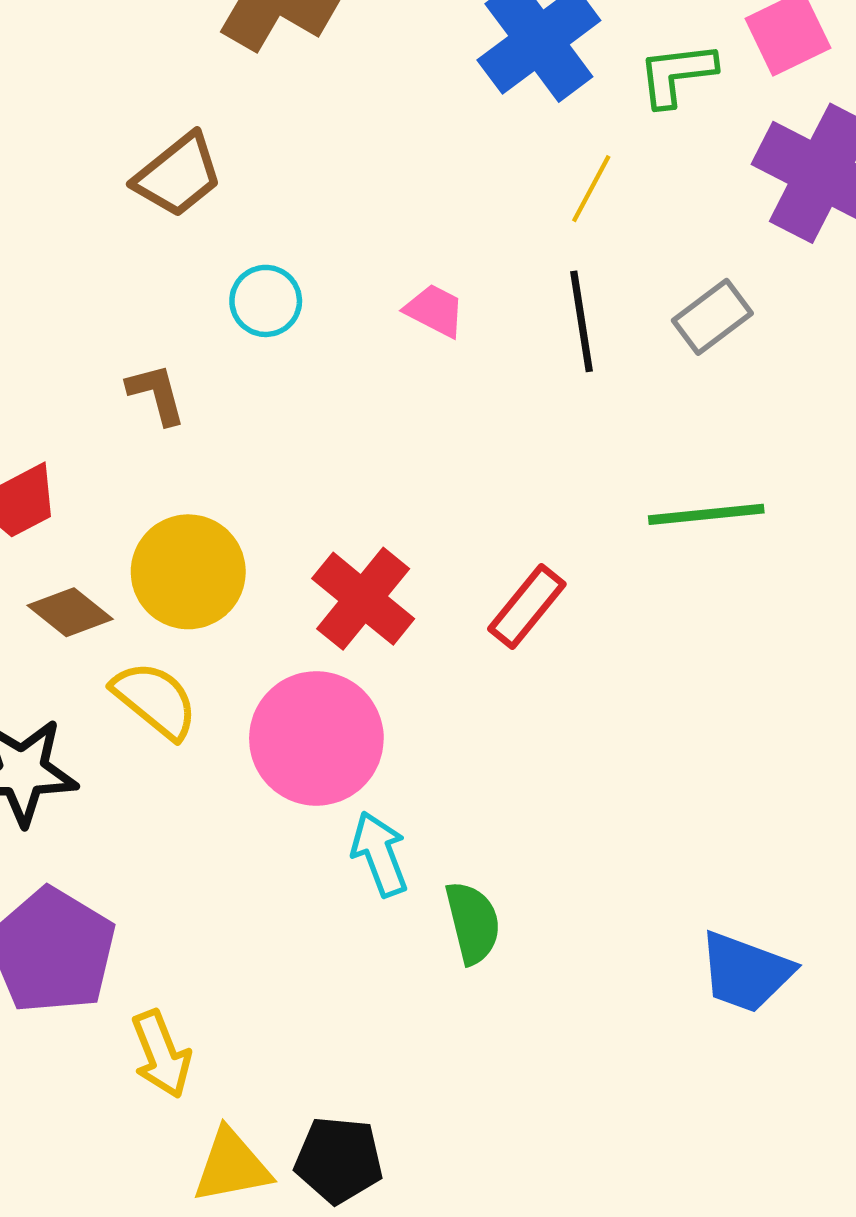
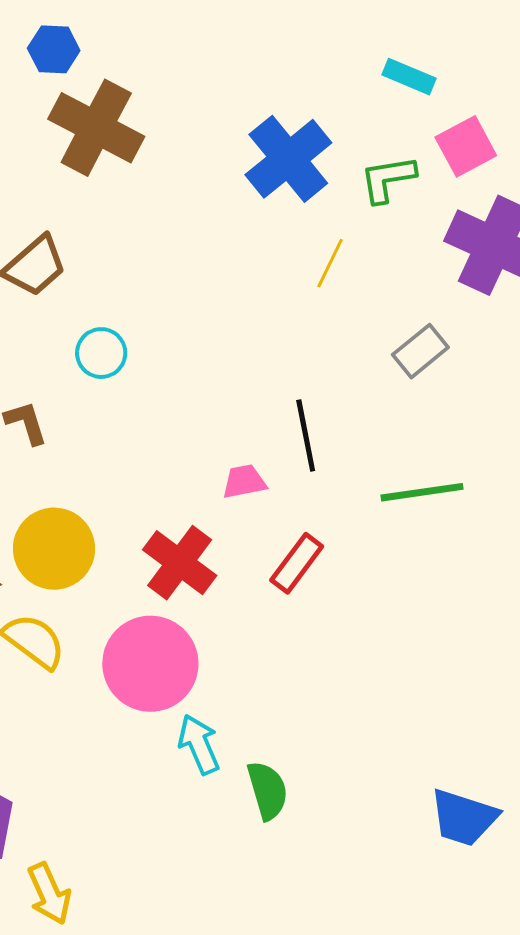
pink trapezoid: (435, 311) -> (244, 482), moved, turned -36
black line: (581, 321) -> (306, 435), moved

